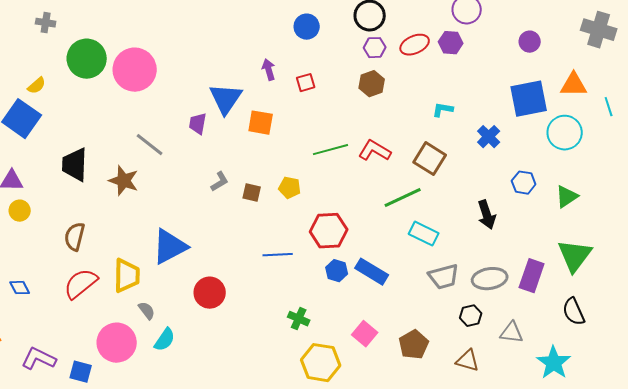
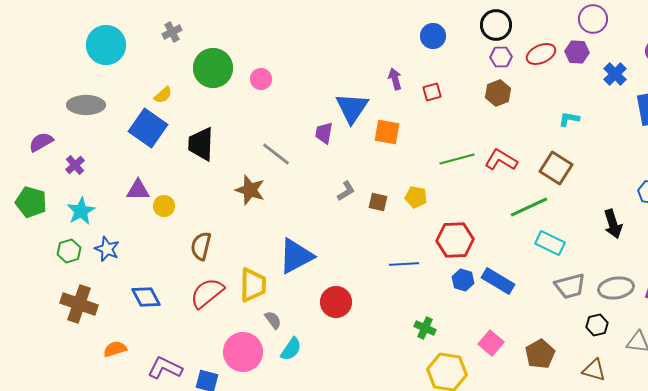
gray cross: (46, 23) -> (172, 32), turned -36
pink circle: (135, 70) -> (261, 79), size x0.5
blue cross: (489, 137) -> (615, 74), moved
black trapezoid: (75, 165) -> (201, 144), moved
yellow circle: (20, 211) -> (164, 206), moved
blue diamond: (20, 288) -> (146, 297), size x1.4

